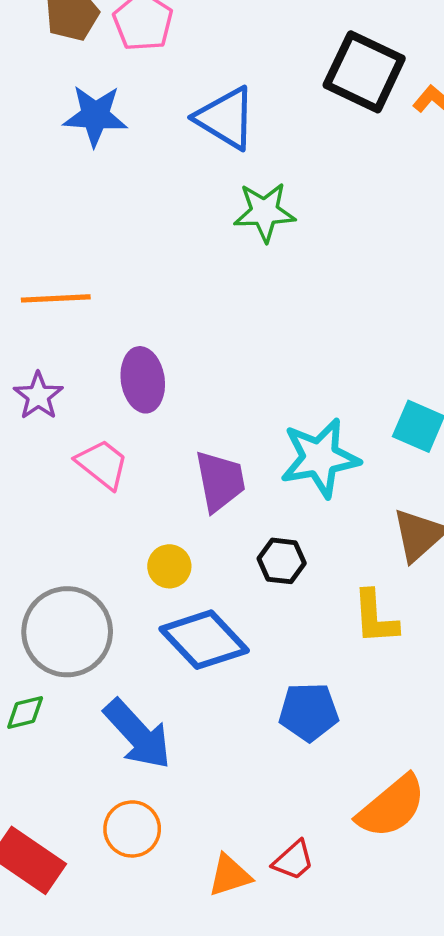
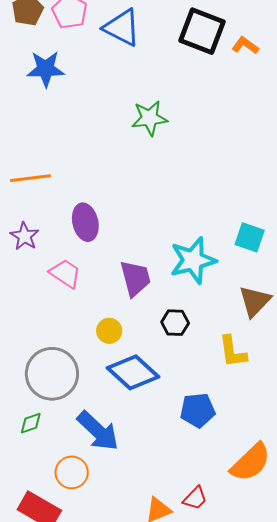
blue triangle: (226, 118) -> (122, 28), moved
orange circle: (132, 829) -> (72, 472), moved

